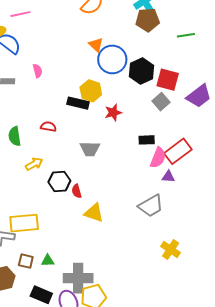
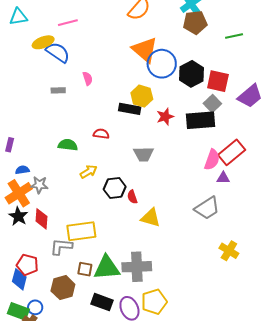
orange triangle: (96, 45) -> (145, 50), size x1.8
green semicircle: (15, 136) -> (68, 145), turned 108
black rectangle: (147, 140) -> (200, 120), moved, size x1.8
green triangle: (48, 261) -> (107, 268), size x2.0
gray cross: (78, 278) -> (137, 267), moved

